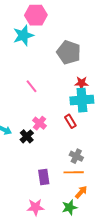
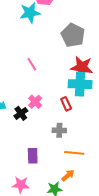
red star: (81, 83) -> (82, 67), size x1.6
gray cross: (76, 156) -> (59, 130), moved, turned -32
orange line: (74, 172) -> (74, 153), moved

